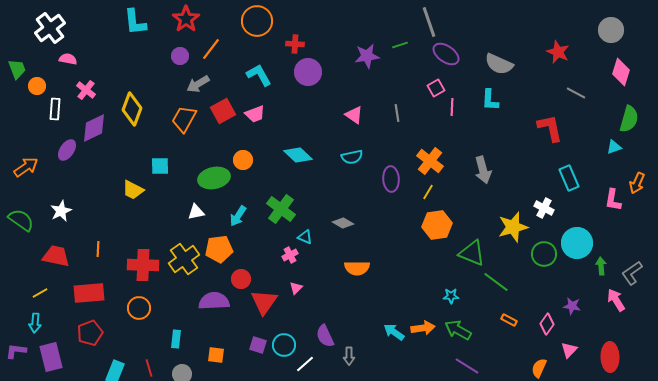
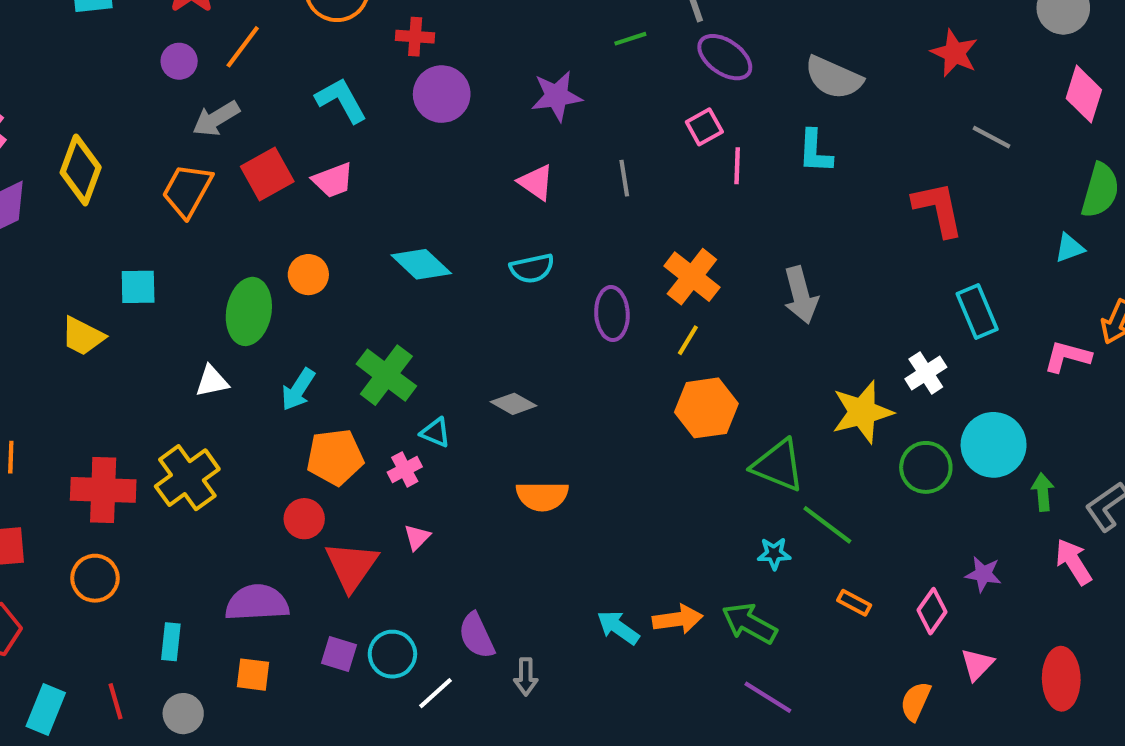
purple star: (367, 56) -> (557, 96), moved
green ellipse: (214, 178) -> (249, 311), turned -68
pink L-shape: (613, 200) -> (1067, 357), turned 95
white cross: (544, 208) -> (926, 373), turned 30
orange pentagon: (219, 249) -> (335, 457), moved
cyan star: (451, 296) -> (774, 554), moved
purple semicircle: (214, 301) -> (257, 603), moved

